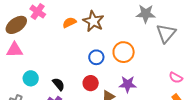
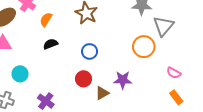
orange semicircle: (69, 22) -> (46, 19), moved, turned -32
orange circle: (124, 52) -> (144, 47), moved
black semicircle: (59, 84) -> (51, 44), moved, turned -72

